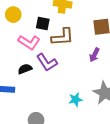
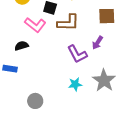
purple L-shape: (47, 62) -> (77, 54), moved
black semicircle: (25, 69) -> (22, 46), moved

